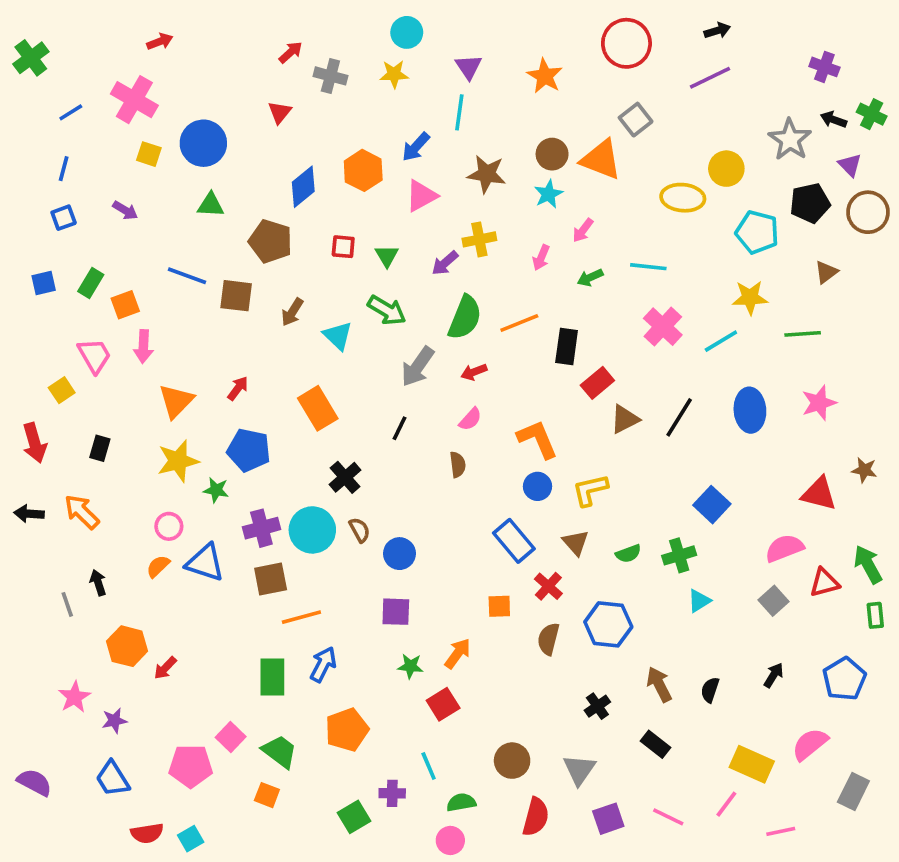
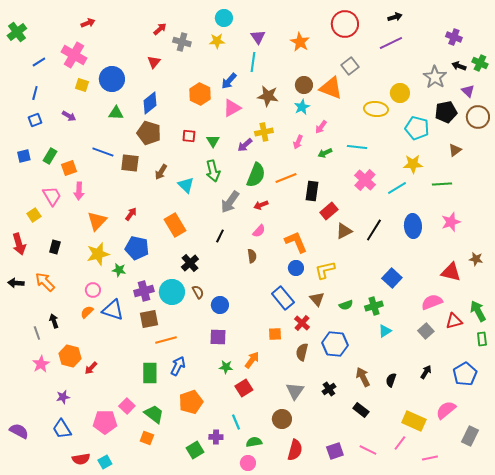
blue diamond: (303, 187) -> (150, 103), moved
green arrow: (387, 310) -> (213, 171), turned 45
pink star: (74, 697) -> (41, 364), moved
gray triangle: (579, 770) -> (295, 391), moved

